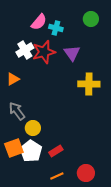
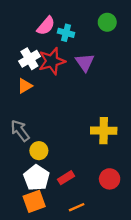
orange triangle: (13, 79) -> (25, 86), moved
yellow cross: (89, 84) -> (104, 131), moved
orange square: (14, 148) -> (34, 201), moved
red circle: (86, 173) -> (110, 179), moved
orange line: (57, 176) -> (77, 207), moved

